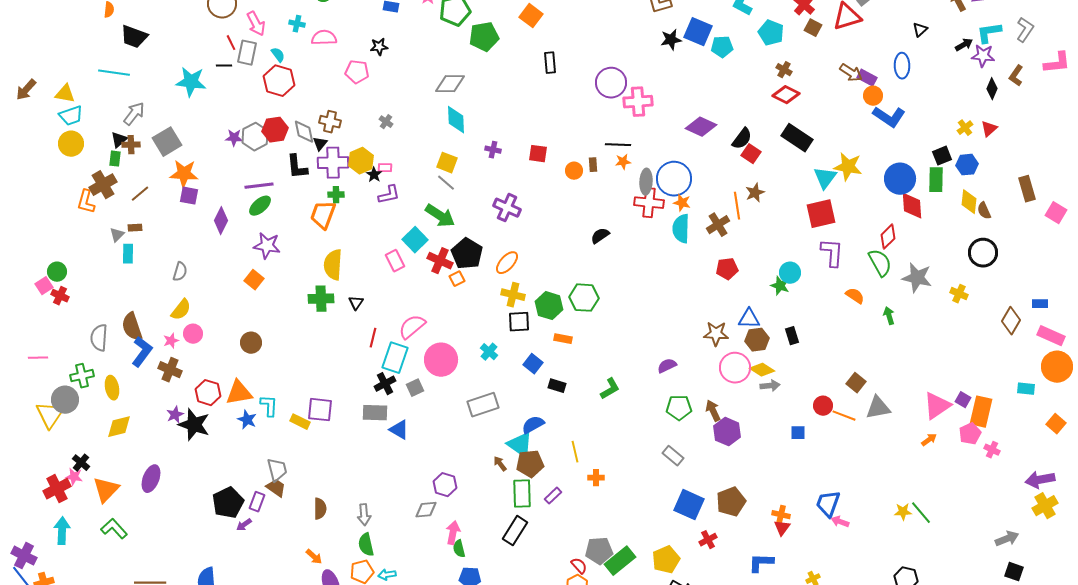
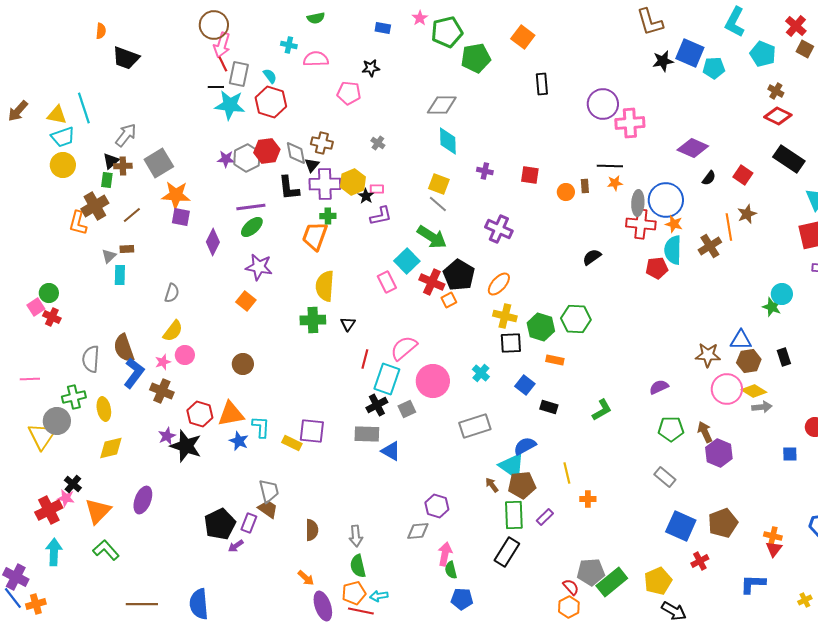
pink arrow: (256, 24) -> (222, 45), moved, turned 45
cyan line: (114, 73) -> (84, 108), moved, turned 64
cyan star: (191, 82) -> (230, 105), moved
black semicircle: (742, 139) -> (709, 178), moved, size x0.7
red pentagon: (727, 269) -> (657, 268), moved

